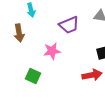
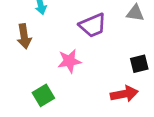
green square: (33, 76) -> (43, 95), turned 35

